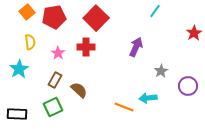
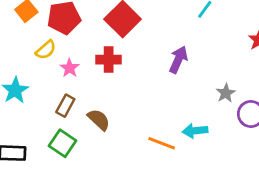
yellow semicircle: (30, 42) -> (46, 50), moved, turned 56
gray star: (161, 71) -> (226, 93), moved
green square: (53, 107) -> (63, 143), turned -30

